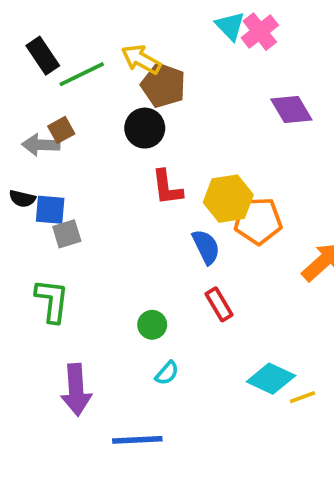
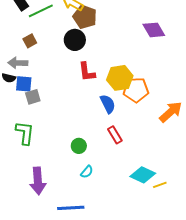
gray arrow: (41, 145) -> (18, 63), moved

